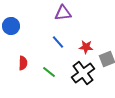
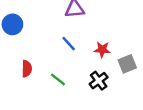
black cross: (83, 73) -> (99, 81), size x0.7

